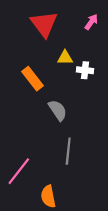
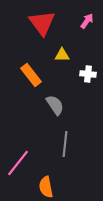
white cross: (85, 70) -> (88, 74), moved

